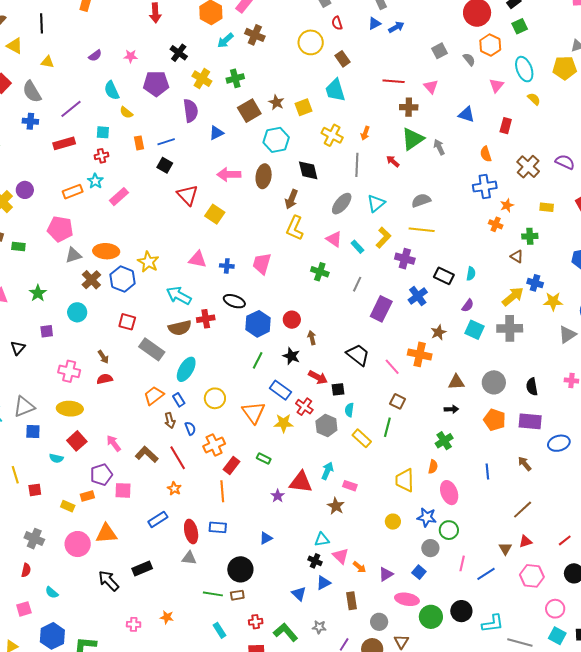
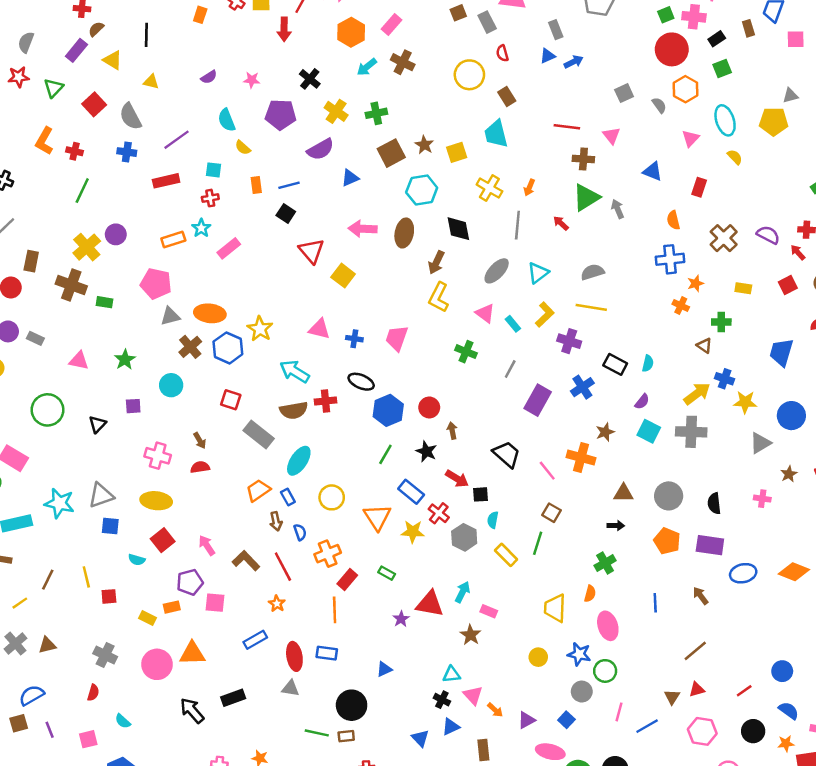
purple semicircle: (191, 111) -> (321, 149), turned 65

